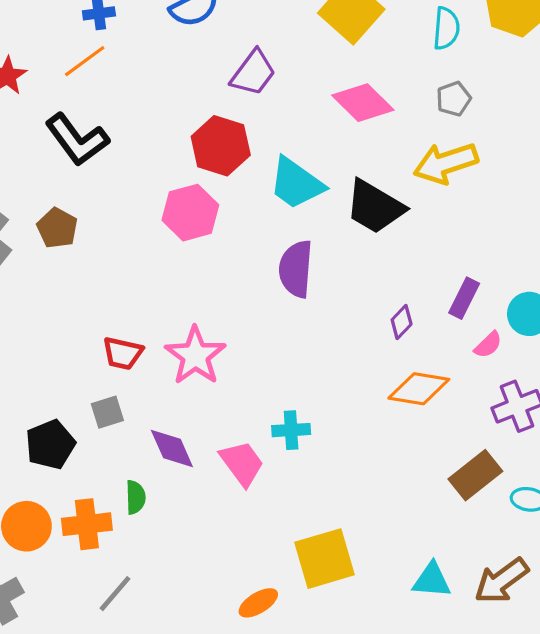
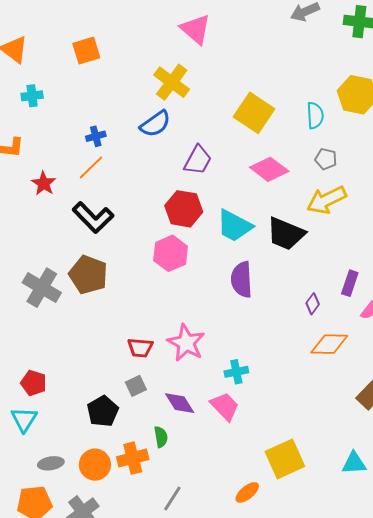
gray pentagon: (454, 99) -> (326, 159), turned -30
brown pentagon: (57, 228) -> (88, 275), size x1.5
cyan cross: (291, 430) -> (236, 372), moved
gray line: (115, 594) -> (172, 498), moved

